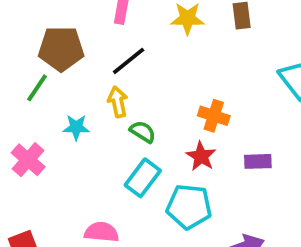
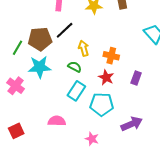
brown pentagon: (61, 49) -> (40, 39), moved
yellow arrow: (118, 102) -> (84, 48), moved
cyan star: (76, 127) -> (40, 67), size x1.6
purple rectangle: (258, 161) -> (136, 78), turned -64

